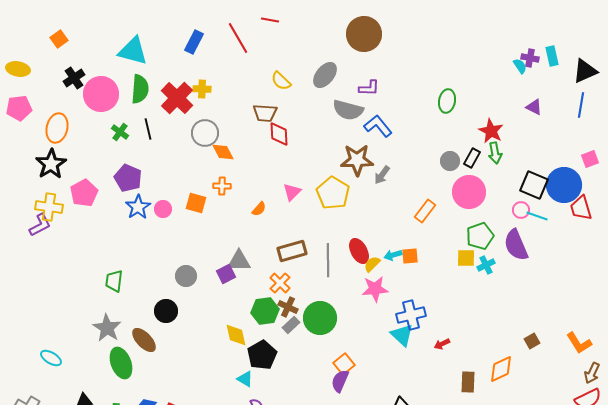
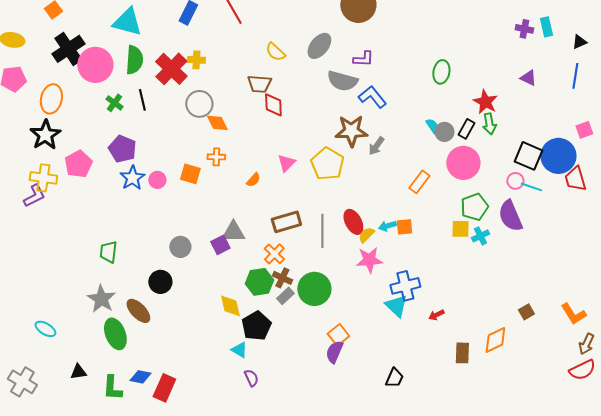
cyan semicircle: (520, 66) -> (432, 126), moved
black triangle: (585, 71) -> (579, 42), size x0.6
black cross: (74, 78) -> (68, 49), size x1.5

